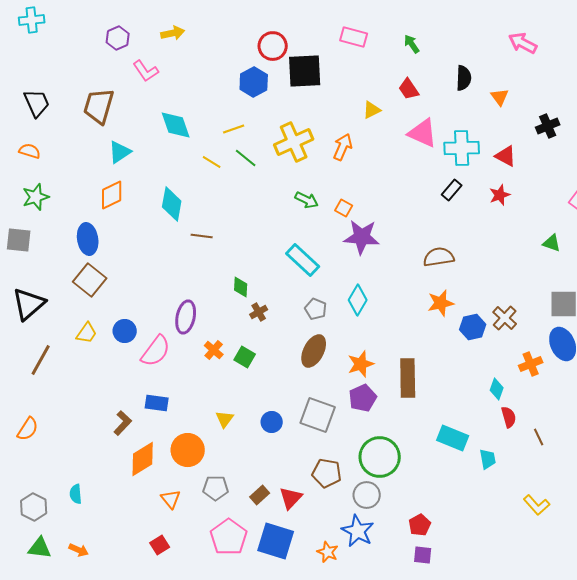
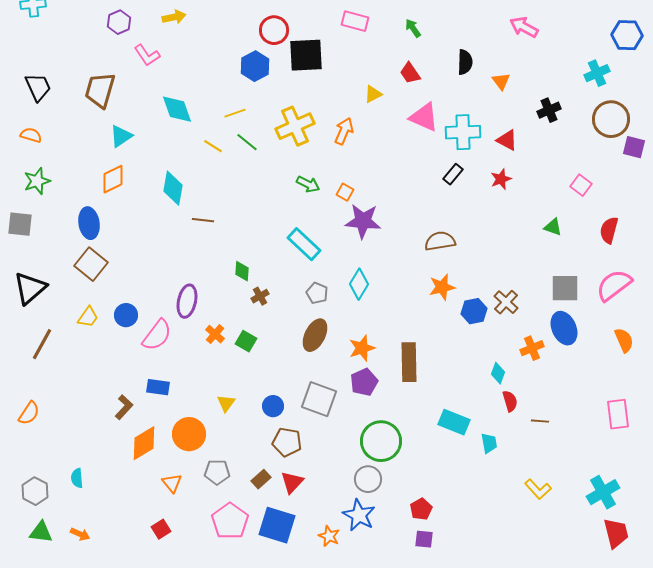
brown line: (539, 437) -> (540, 421), turned -60
brown pentagon: (327, 473) -> (287, 442), moved

